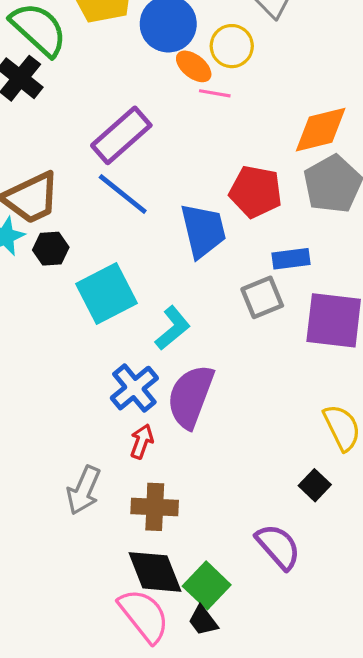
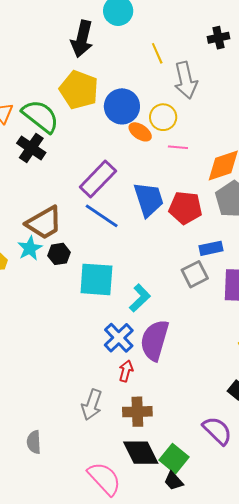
pink line: (215, 93) -> (178, 147), moved
blue trapezoid: (203, 231) -> (149, 199), moved
cyan square: (107, 293) -> (96, 279), turned 36
pink semicircle: (144, 616) -> (104, 479), moved

